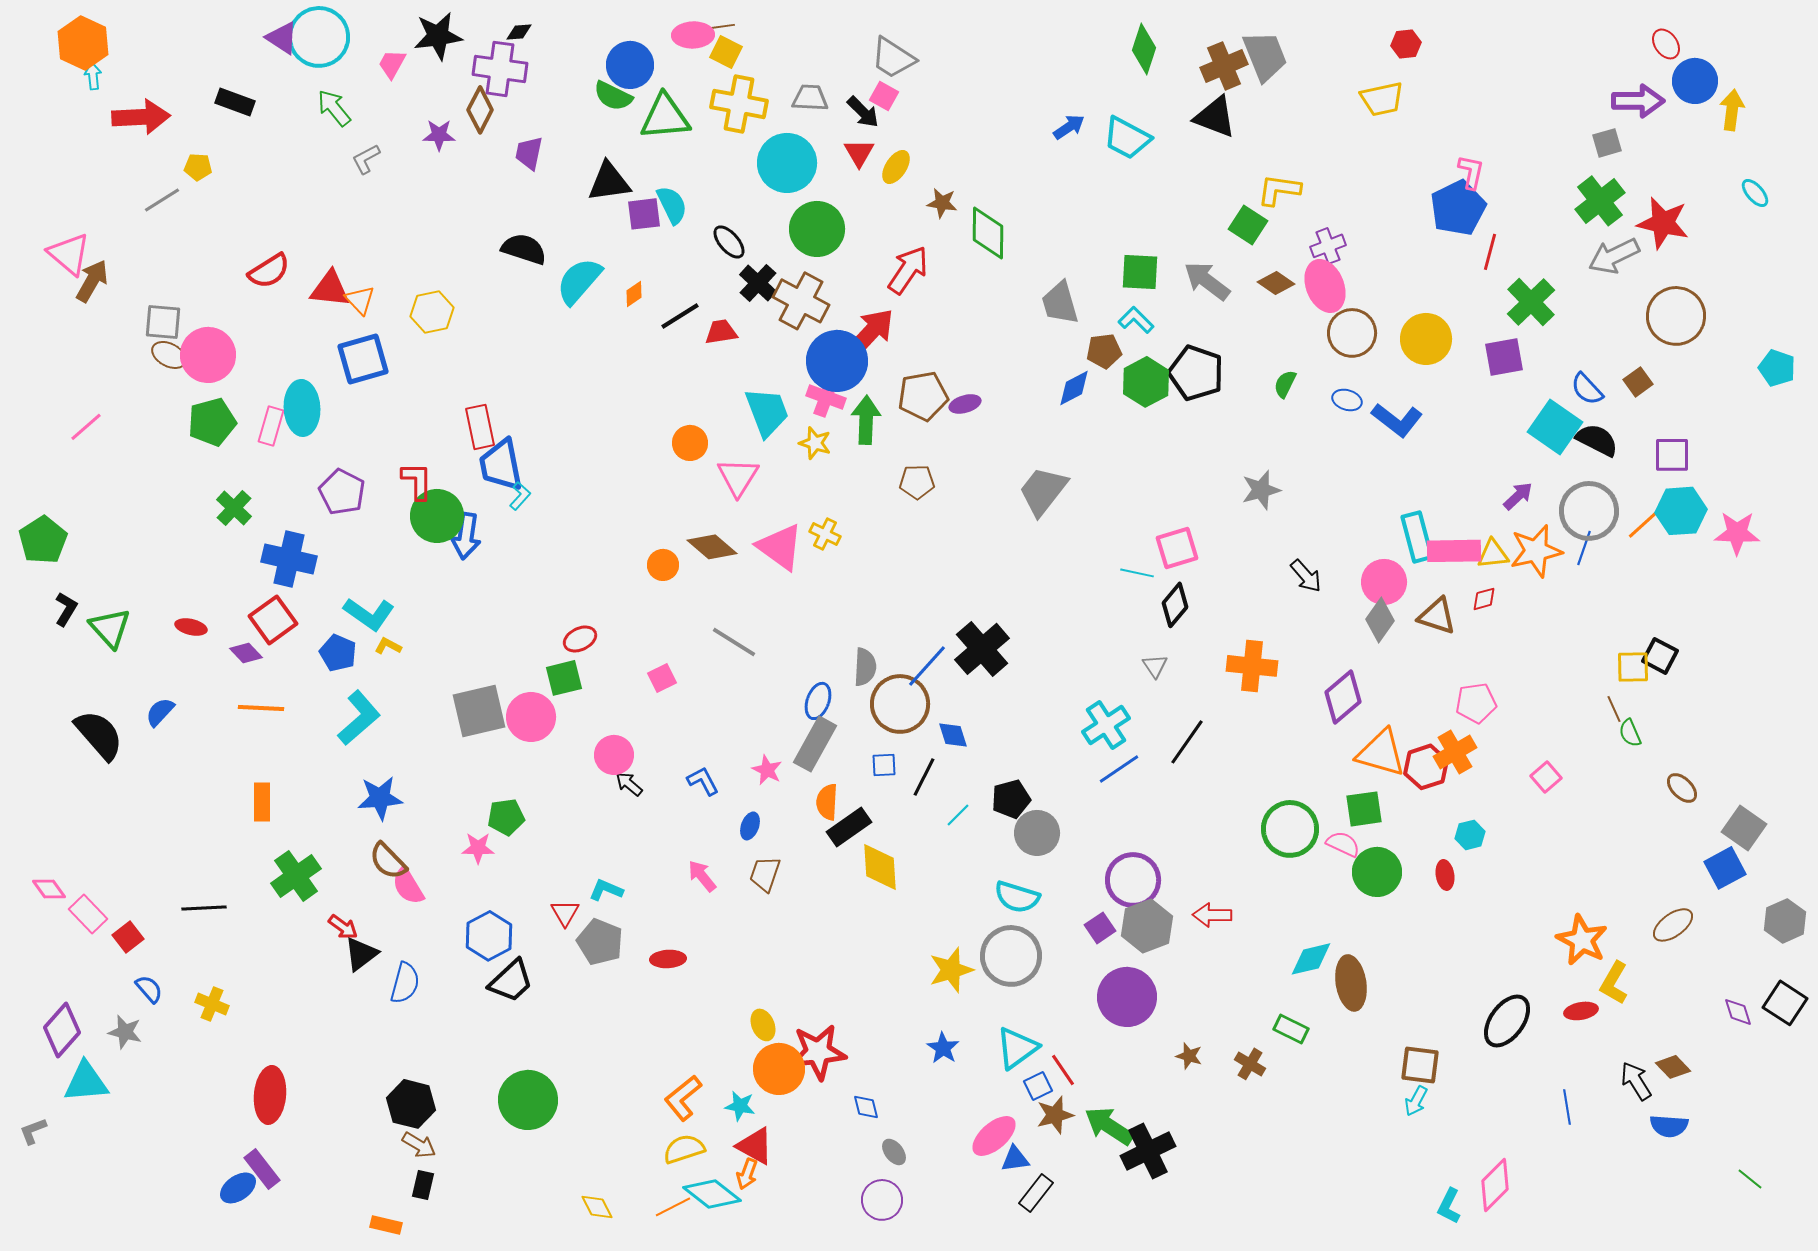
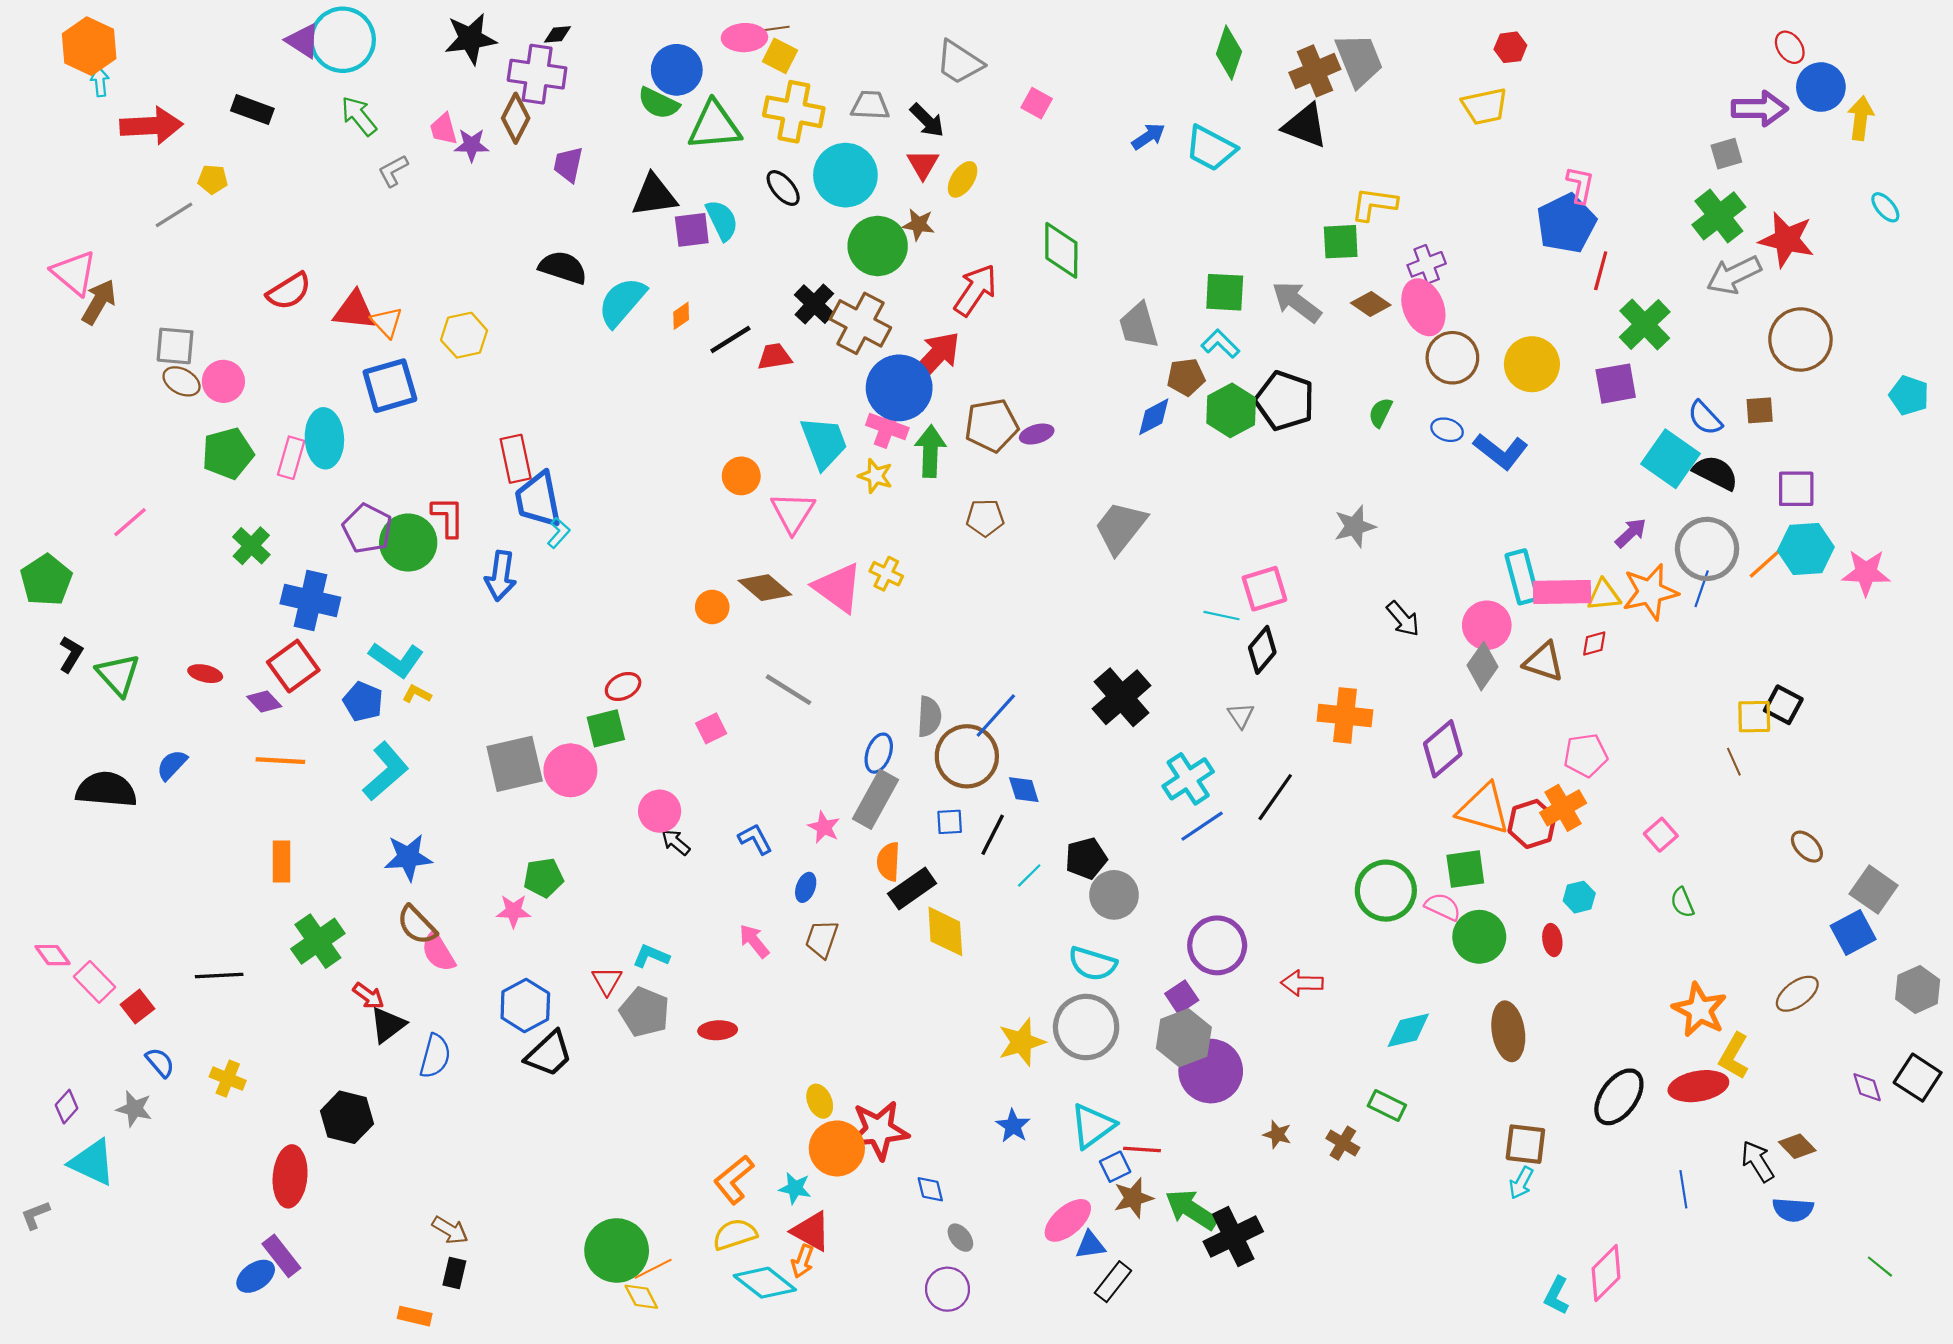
pink trapezoid: (392, 64) -> (444, 129), moved, turned -44
pink square: (884, 96) -> (1037, 103), moved
brown star: (942, 203) -> (918, 225), moved
green square: (1248, 225) -> (1341, 242), turned -36
black ellipse: (729, 242) -> (783, 188), moved
pink circle: (208, 355) -> (223, 381), size x0.7
brown square: (1638, 382) -> (1760, 410), turned 32
pink line: (86, 427) -> (130, 522), moved
green circle: (437, 516) -> (408, 543), moved
black cross: (982, 649) -> (1122, 697), moved
green semicircle: (1630, 733) -> (1682, 902), moved
black semicircle: (99, 735) -> (106, 790), turned -44
gray hexagon: (1147, 926) -> (1184, 1038), moved
brown ellipse: (1351, 983) -> (1508, 1031), moved
red ellipse: (1581, 1011) -> (1698, 1086), size x1.6
purple diamond: (62, 1030) -> (67, 1107), size x0.6
red line: (1063, 1070) -> (1142, 1150), turned -52
cyan triangle: (86, 1082) -> (92, 1162), turned 30
green circle: (528, 1100) -> (617, 1250), moved
black hexagon: (411, 1104) -> (347, 1117), moved
orange line: (673, 1207) -> (653, 1269), moved

